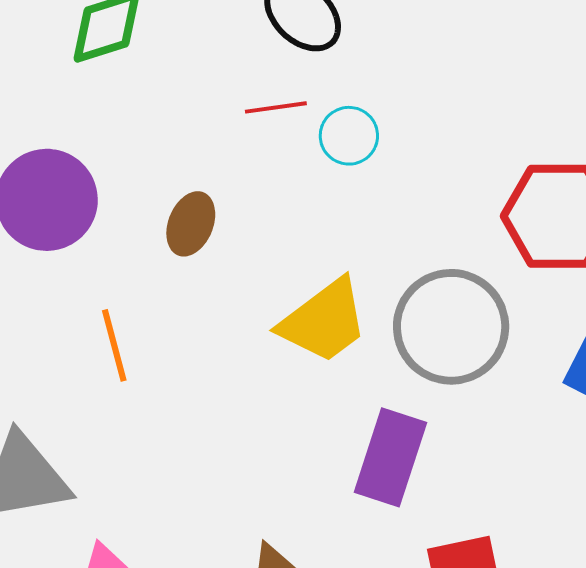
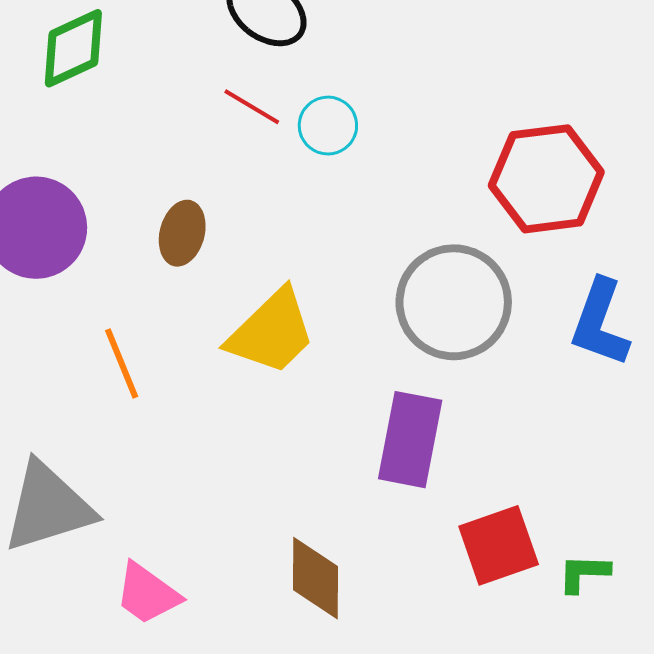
red line: (276, 107) -> (252, 107), turned 46
yellow trapezoid: (324, 321) -> (272, 332), moved

